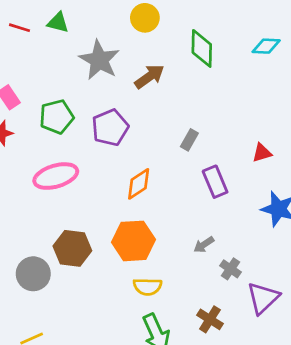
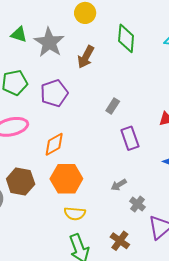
green triangle: (58, 22) -> (19, 35), moved
brown arrow: (149, 77) -> (86, 57), turned 150
orange diamond: (139, 184) -> (54, 144), moved

